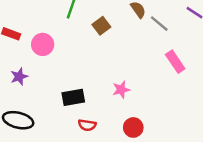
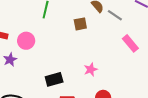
brown square: (101, 26) -> (80, 24), moved, turned 32
purple star: (19, 77) -> (10, 60), moved

